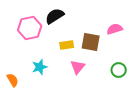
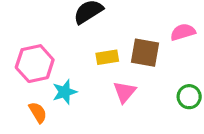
pink hexagon: (30, 28) -> (35, 64), moved
orange semicircle: (13, 80) -> (38, 112), moved

